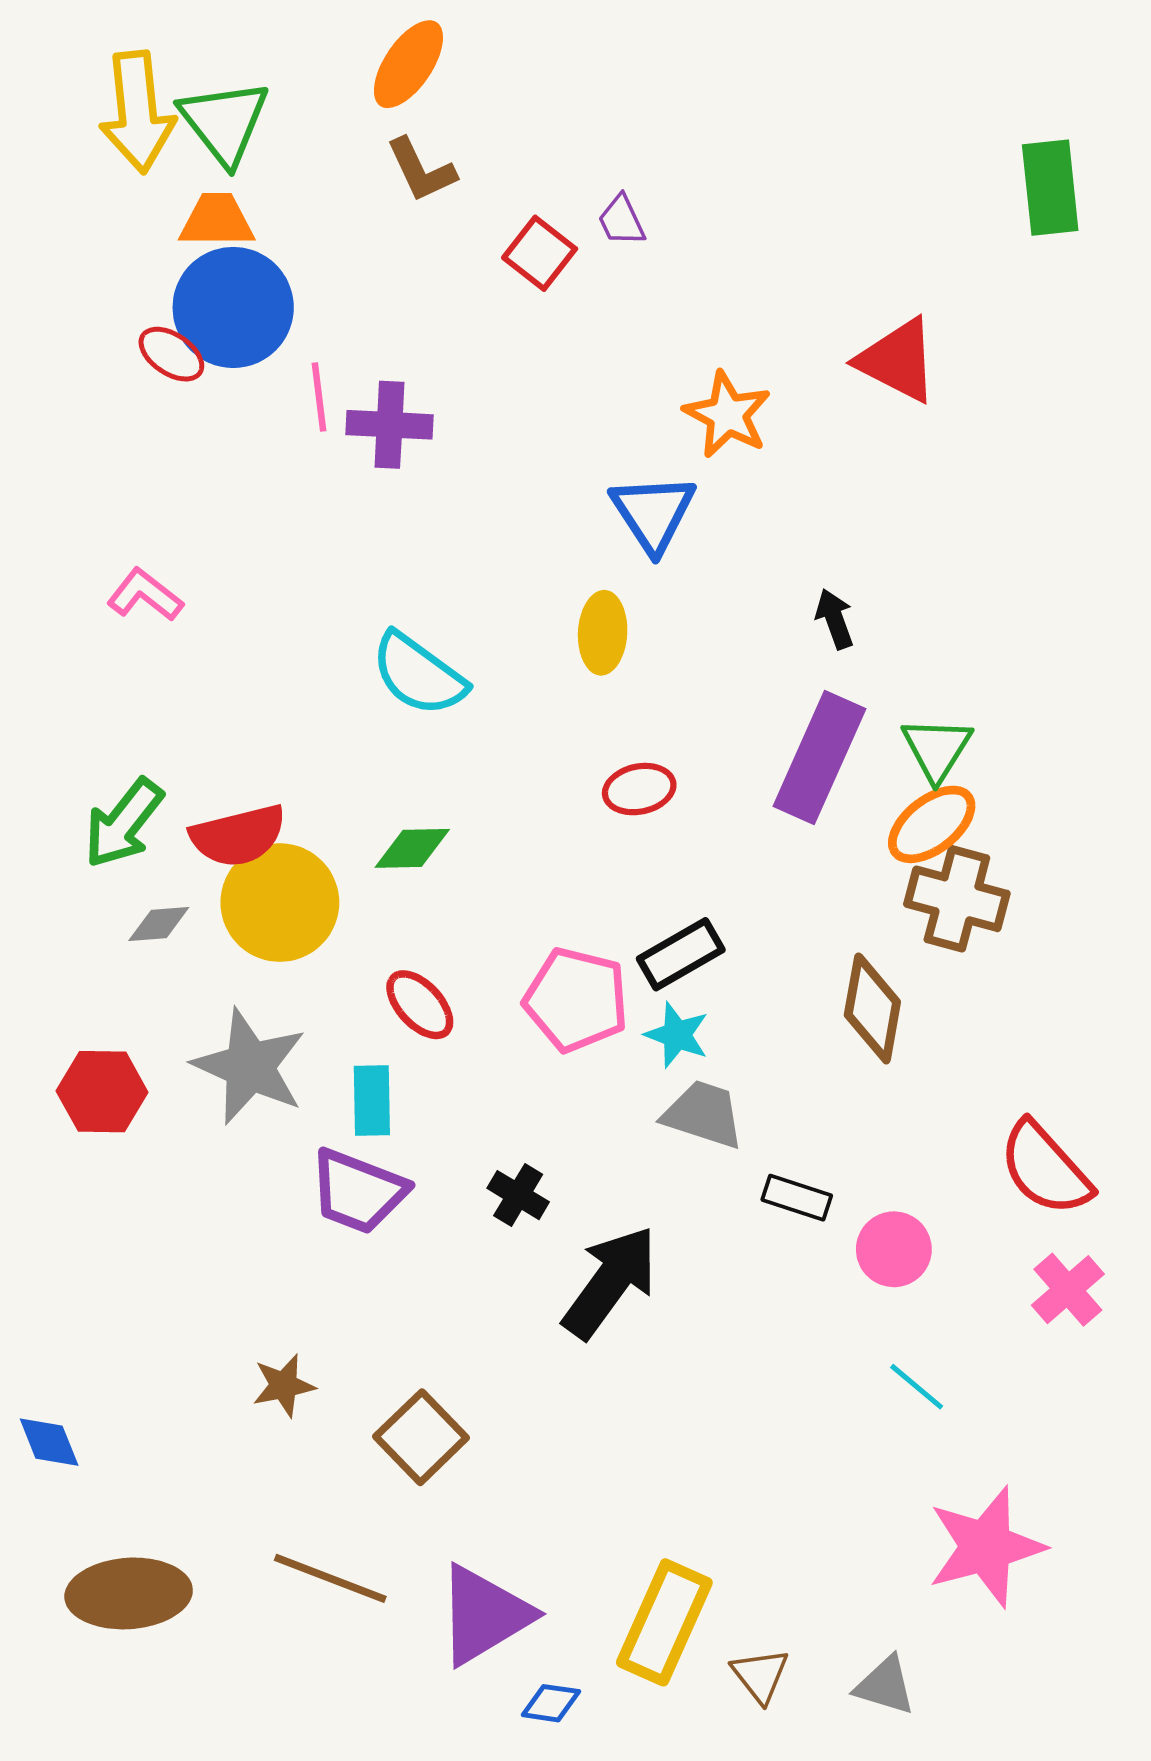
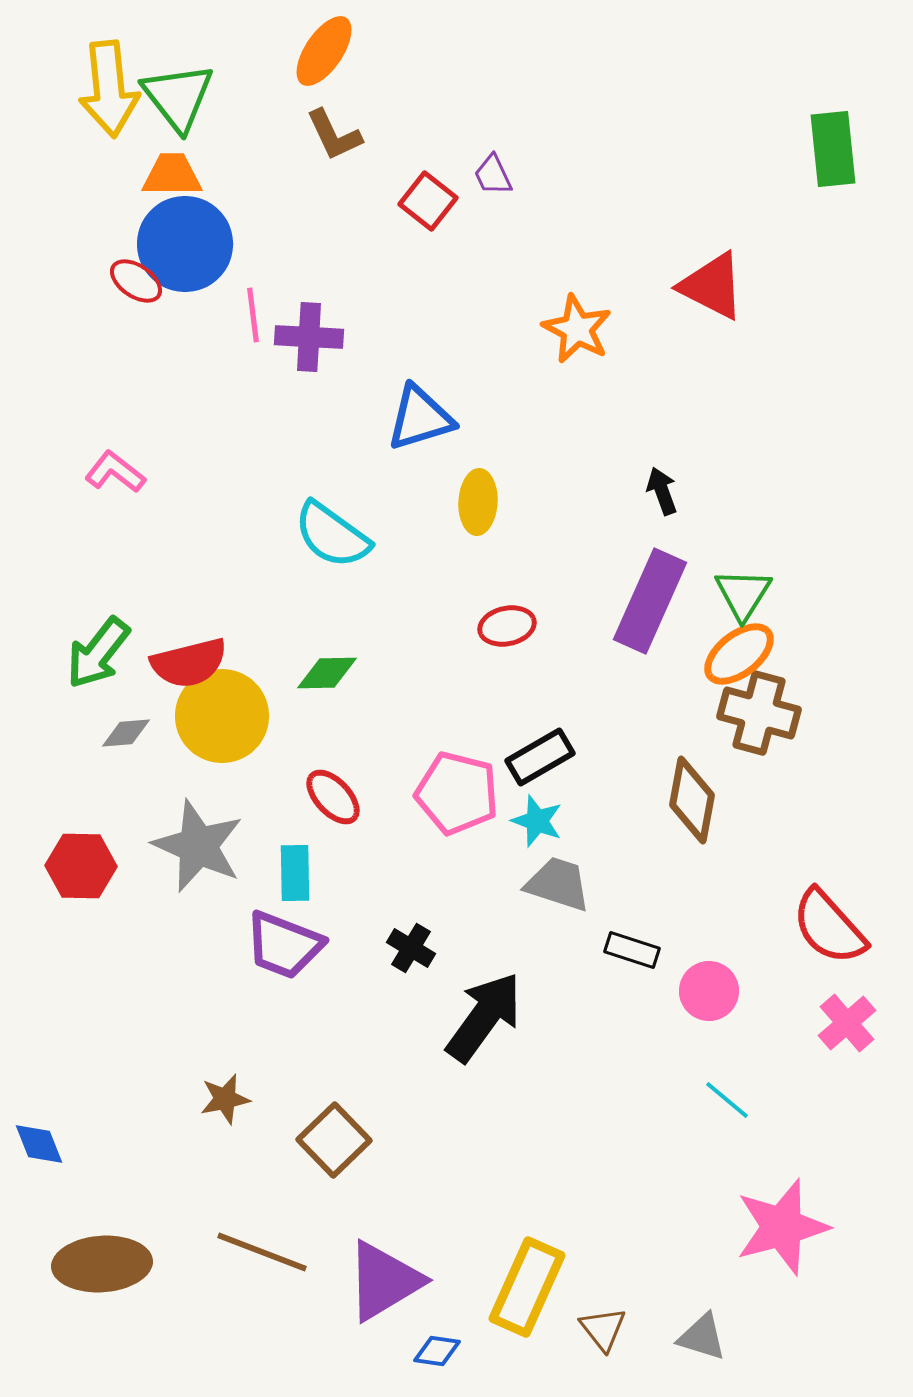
blue triangle: (653, 513) -> (420, 418), moved, turned 46

